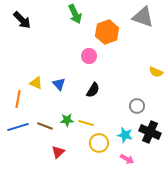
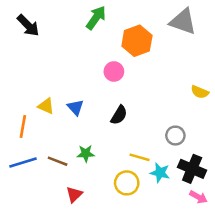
green arrow: (75, 14) -> (96, 18), turned -120
yellow line: (86, 123) -> (140, 157), moved
pink arrow: (127, 159) -> (198, 197), moved

